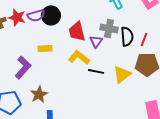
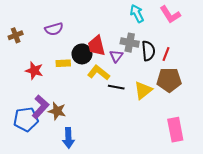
black circle: (51, 15) -> (82, 54), moved
red star: (17, 17) -> (34, 71), moved
purple L-shape: (23, 67) -> (40, 107), moved
brown star: (39, 94) -> (57, 111), turned -30

